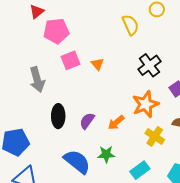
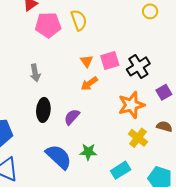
yellow semicircle: (130, 25) -> (79, 20), moved
pink square: (71, 60) -> (110, 61), moved
gray arrow: (37, 80) -> (35, 73), moved, size x0.7
orange arrow: (116, 123) -> (89, 84), moved

